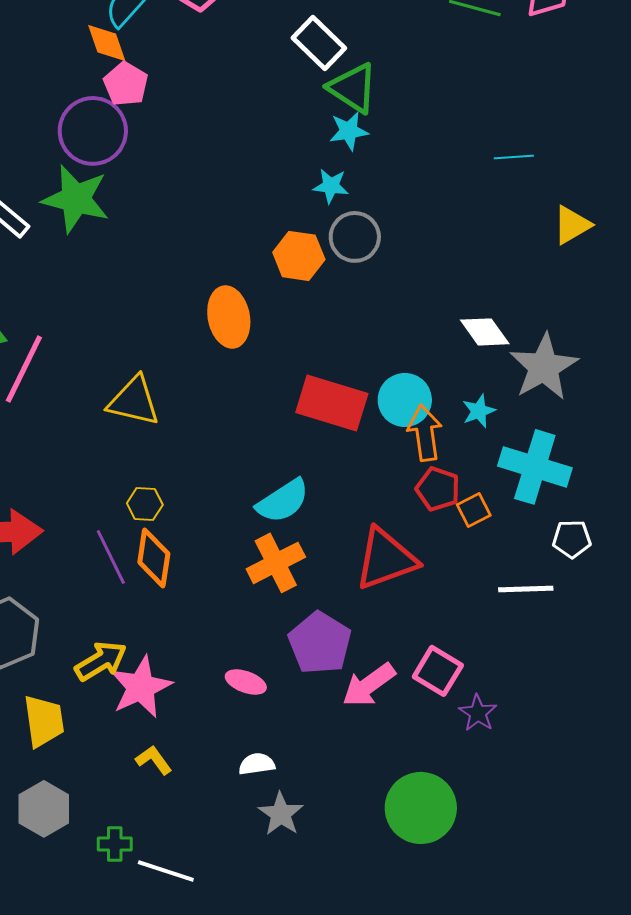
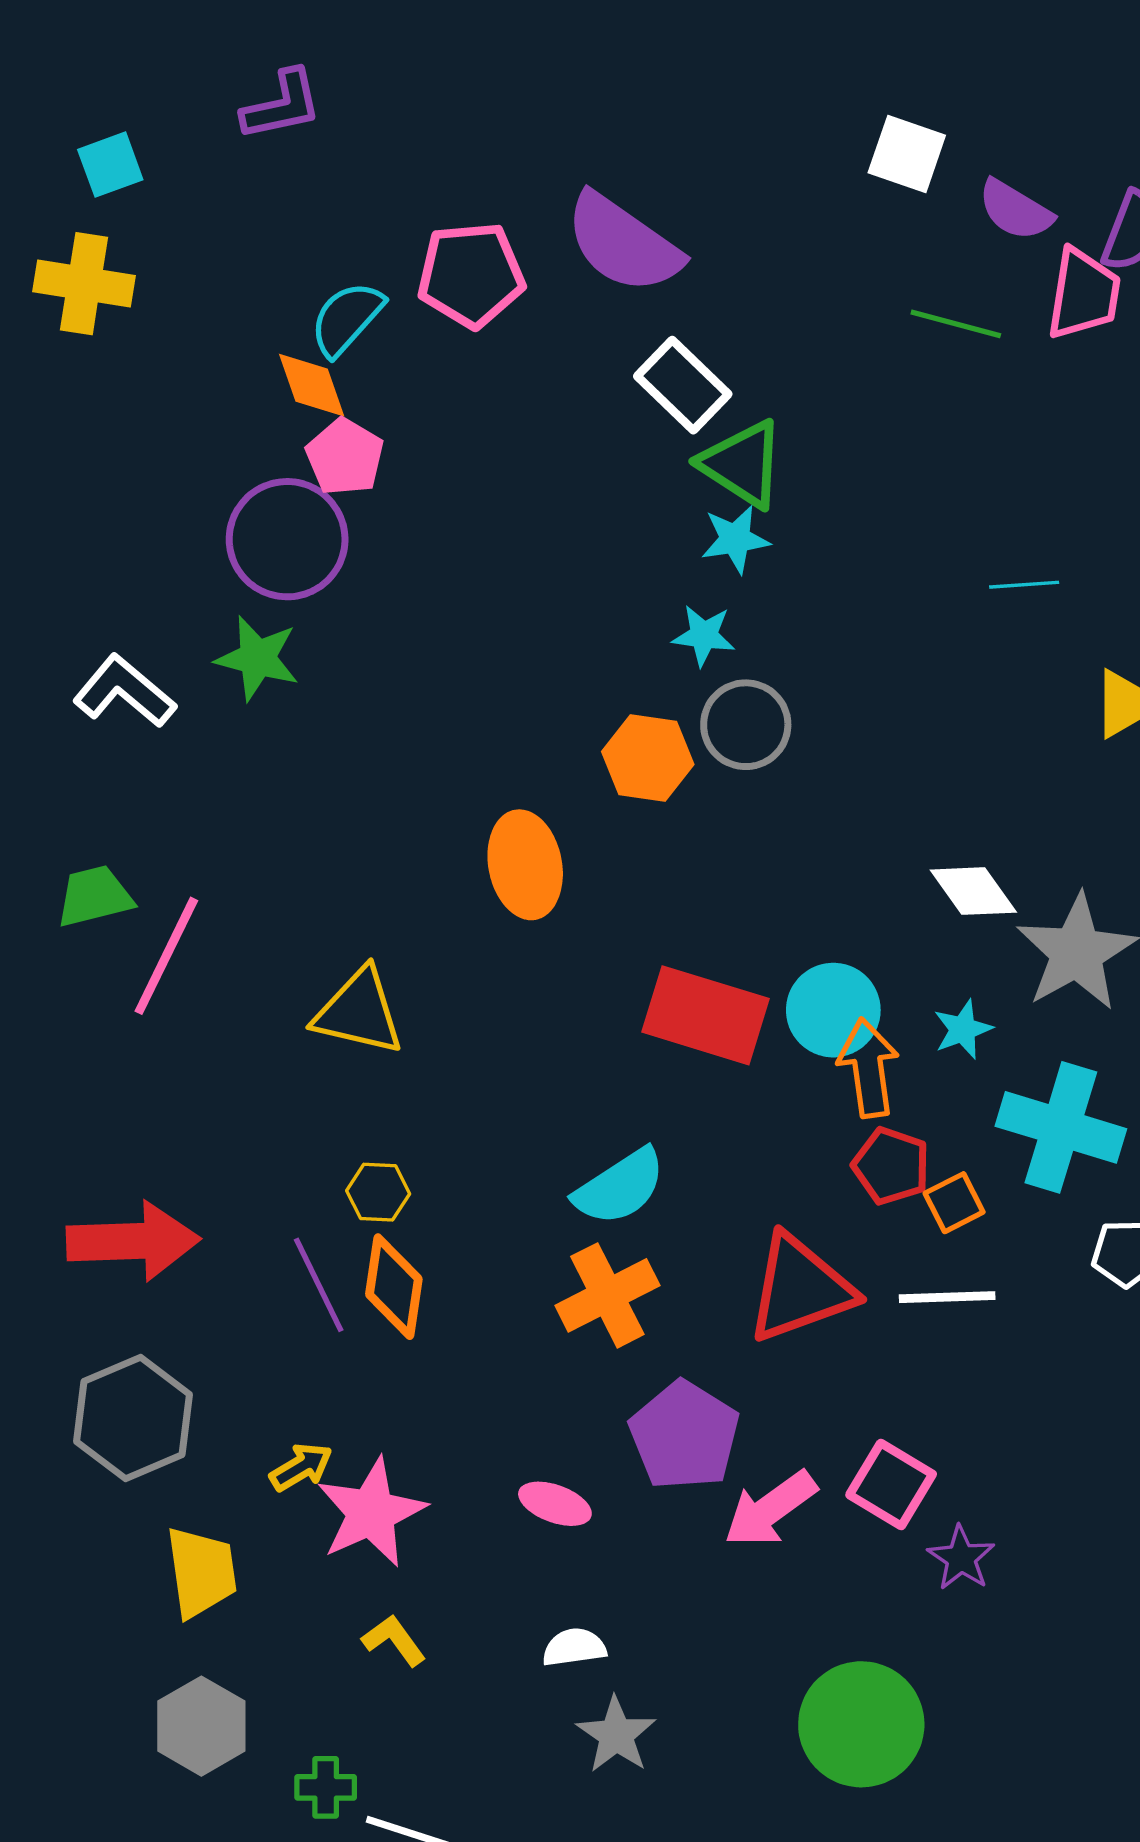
green star: (76, 199) -> (257, 658), size x0.7
white line: (526, 589) -> (947, 1297), moved
yellow arrow: (101, 661) -> (301, 1467), size x0.7

